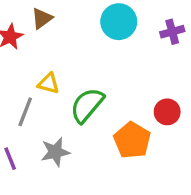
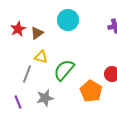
brown triangle: (42, 18) -> (37, 33), moved
cyan circle: (119, 22) -> (68, 20), moved

